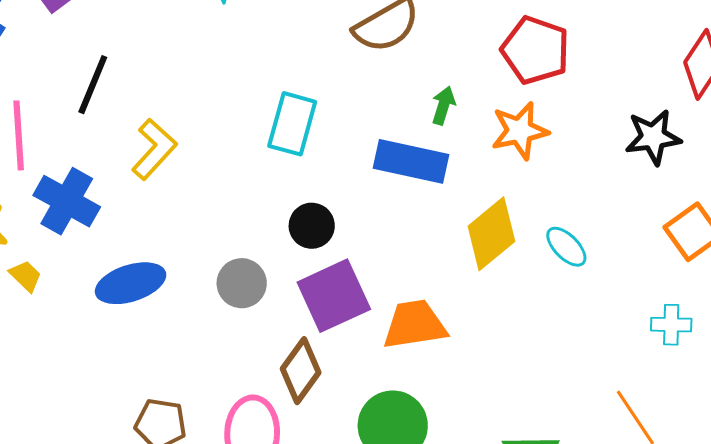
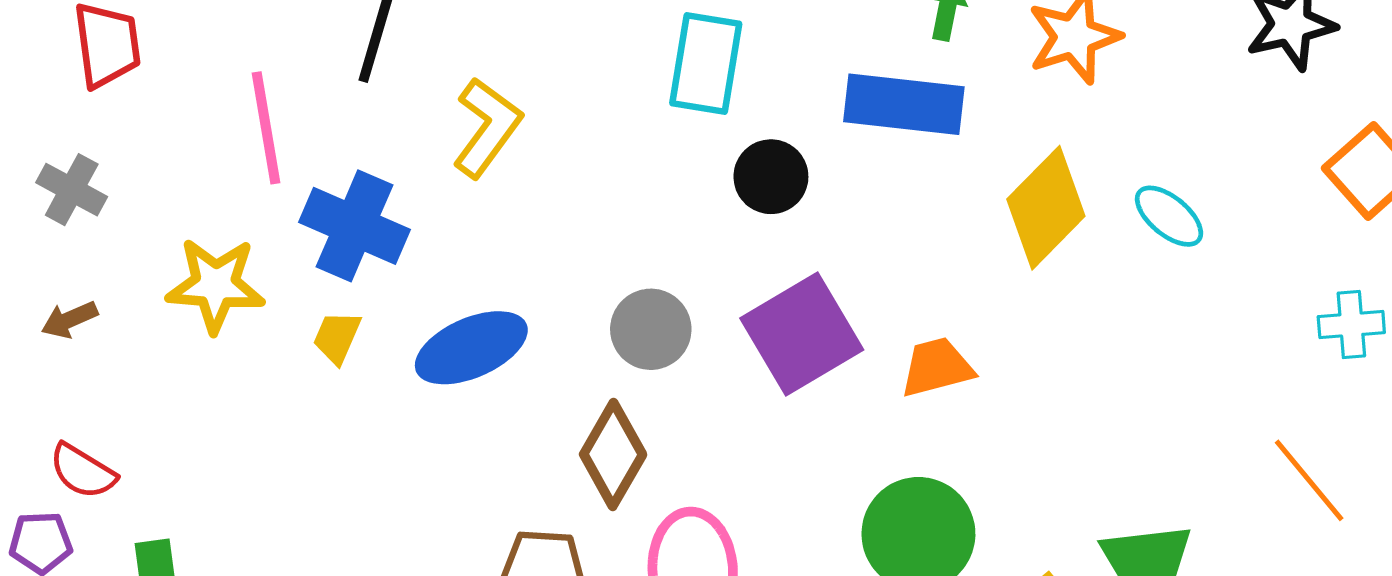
black circle: (312, 226) -> (771, 177), moved
yellow trapezoid: (25, 276) -> (337, 337), moved, turned -105
orange trapezoid: (415, 325) -> (937, 367), size x0.7
brown diamond: (301, 371) -> (613, 454), moved

